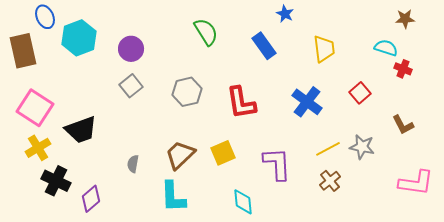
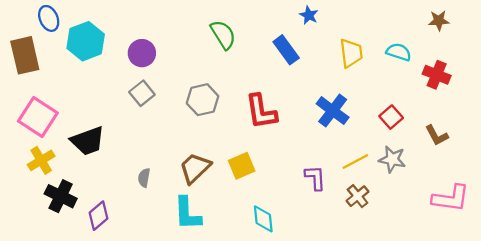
cyan semicircle: (386, 48) -> (399, 52), moved
red cross: (403, 69) -> (437, 75), size x1.4
red square: (360, 93) -> (391, 117), moved
purple L-shape: (277, 164) -> (315, 178), moved, size x0.7

